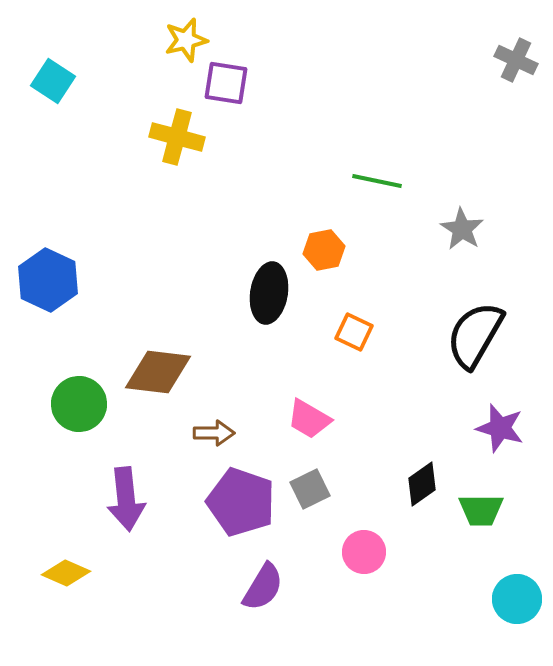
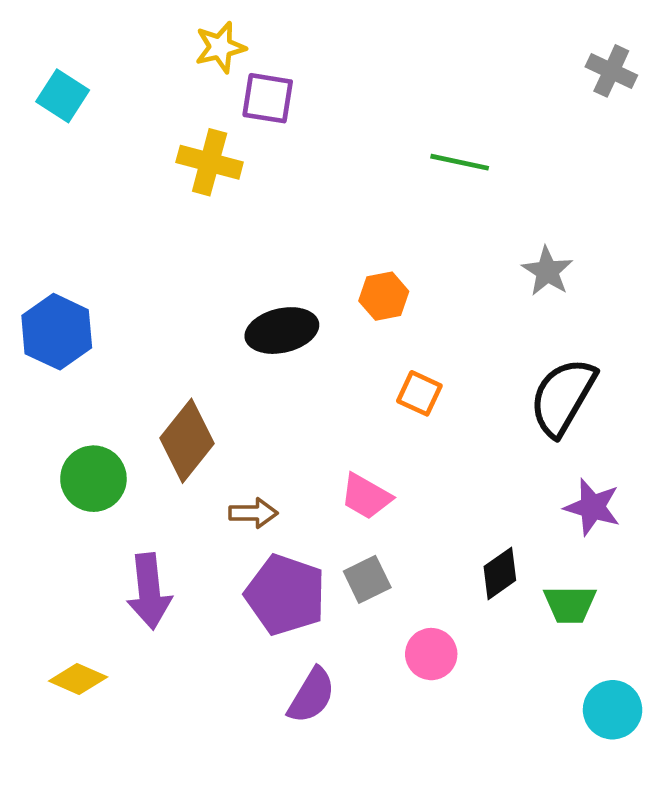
green line: (377, 181) -> (460, 162), moved
black ellipse: (269, 293) -> (282, 331), moved, turned 68
brown diamond: (158, 372) -> (187, 441), turned -58

